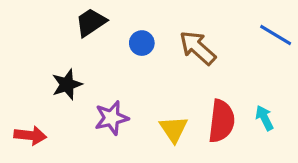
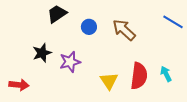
purple star: (112, 118) -> (70, 62), moved

